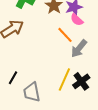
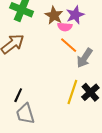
pink semicircle: (77, 20) -> (65, 27), moved, turned -32
gray trapezoid: (32, 92) -> (25, 114), moved

